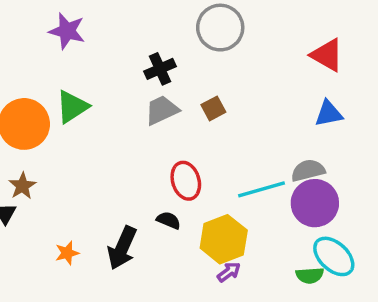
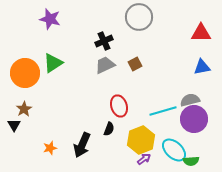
red triangle: (327, 55) -> (201, 33), turned -30
black semicircle: (169, 220) -> (109, 129), turned 88
cyan ellipse: (334, 256) -> (174, 150), moved

